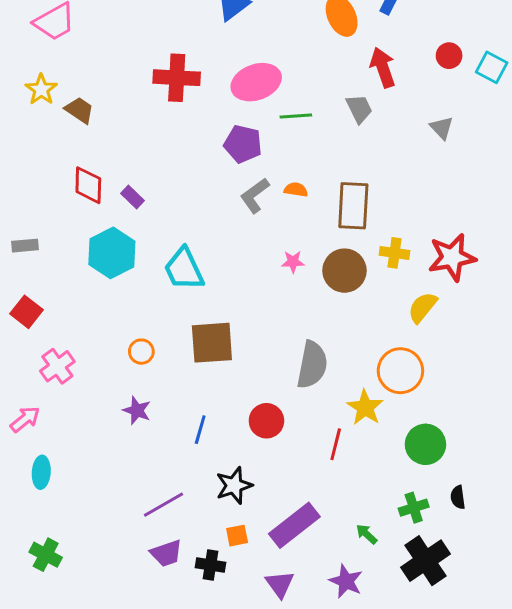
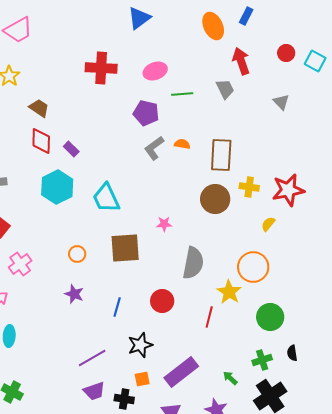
pink ellipse: (256, 82) -> (155, 71), size x0.7
brown trapezoid: (79, 110) -> (39, 108), moved
pink star: (293, 262) -> (164, 224), moved
yellow semicircle: (423, 307) -> (268, 224), size x0.7

